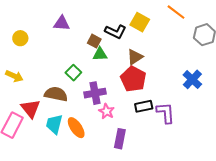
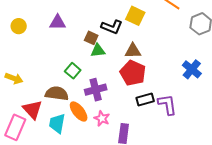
yellow circle: (20, 38) -> (19, 26), moved
brown triangle: (135, 57) -> (133, 51), turned 36
pink star: (107, 111) -> (102, 118), moved
orange ellipse: (76, 128) -> (79, 111), moved

